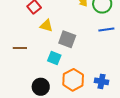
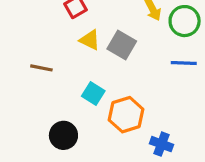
gray square: (67, 39) -> (122, 45), moved
orange hexagon: (73, 80) -> (126, 115), moved

